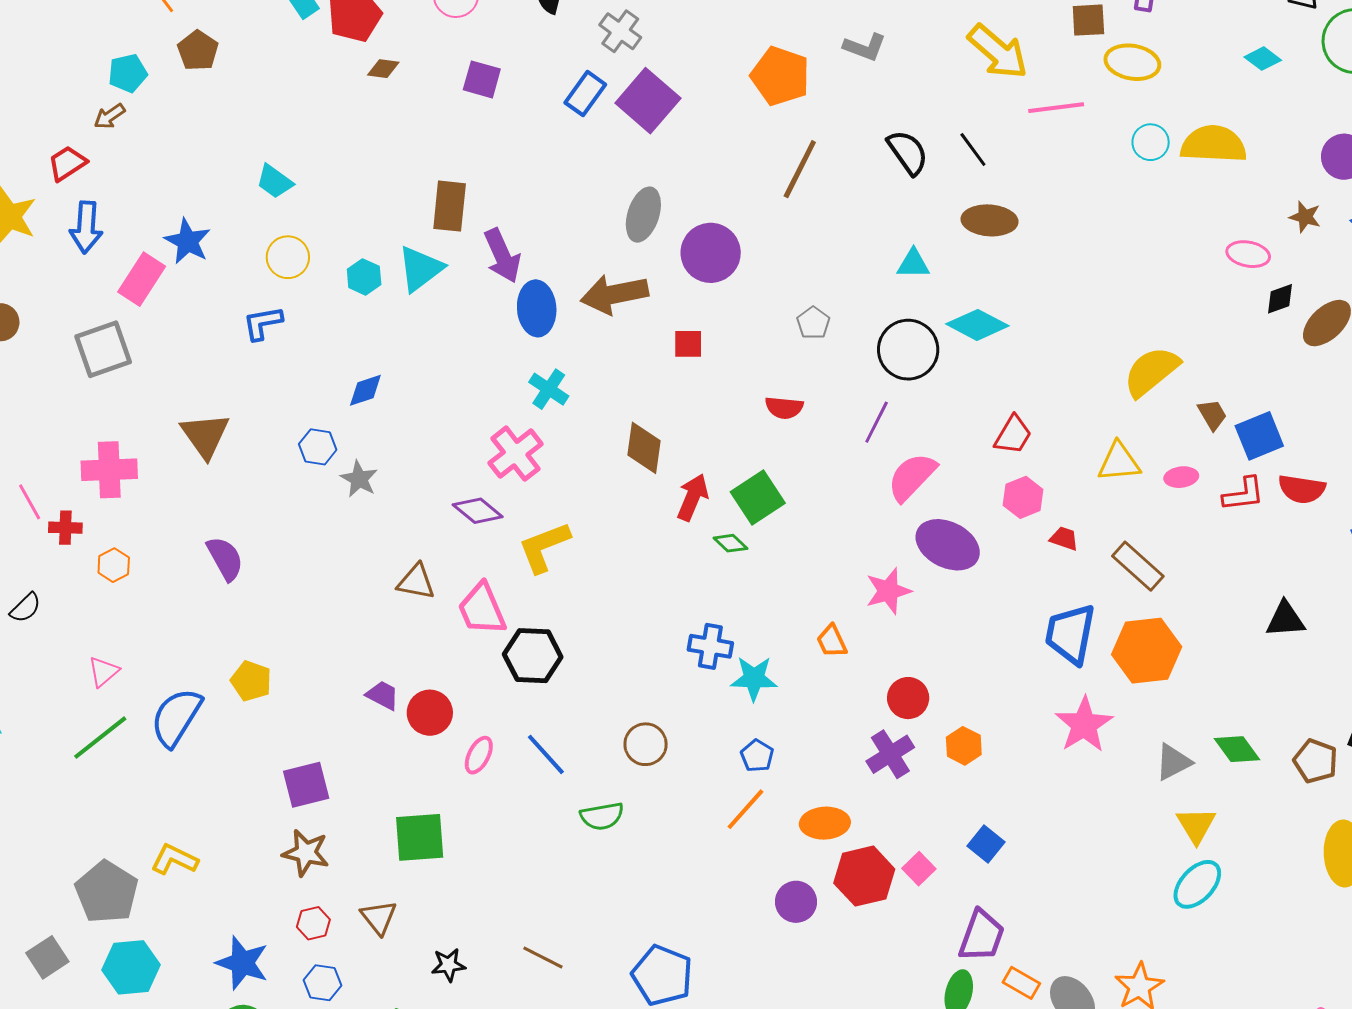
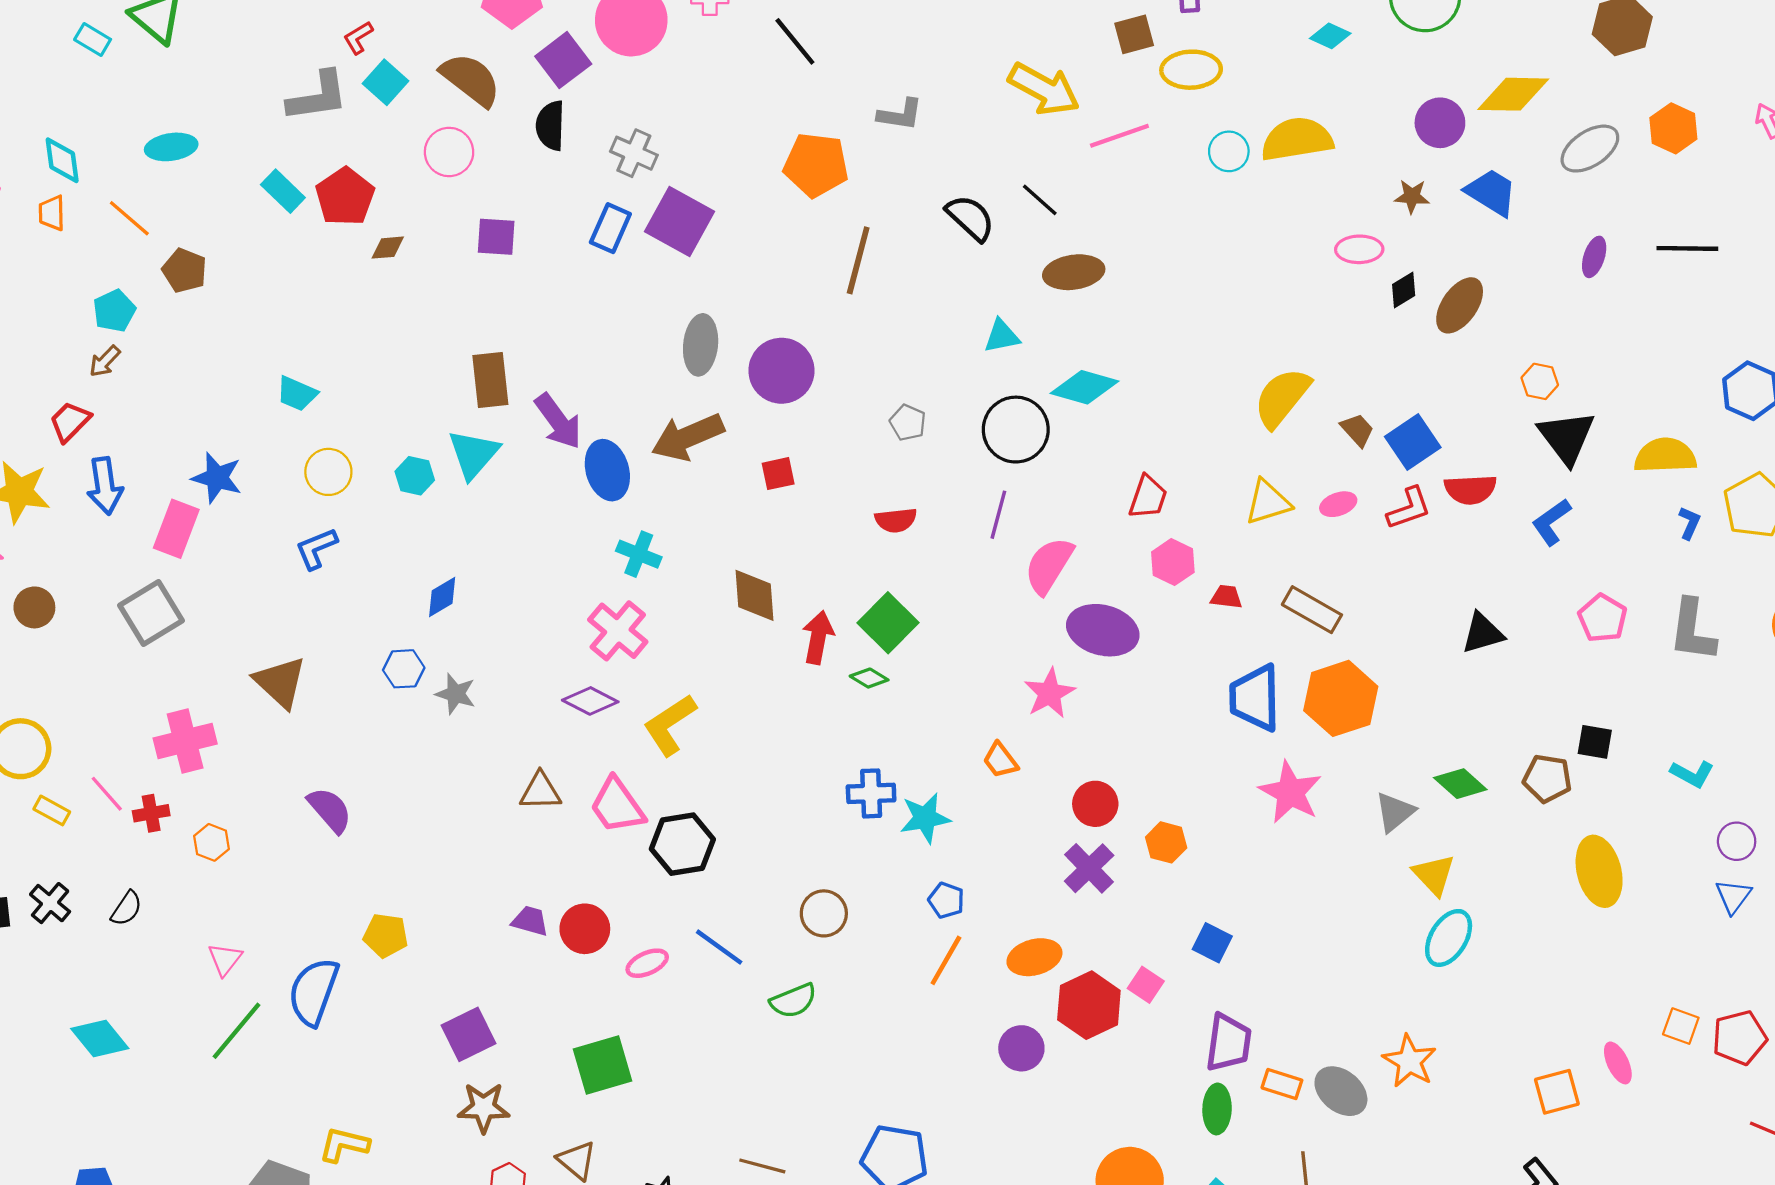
pink ellipse: (479, 755) -> (647, 963), turned 51

